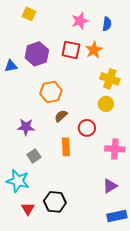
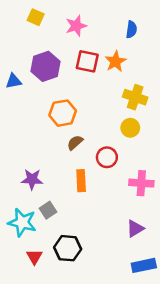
pink star: (80, 21) -> (76, 26), moved
purple star: (26, 127) -> (32, 179), moved
gray square: (34, 156) -> (48, 210), moved

